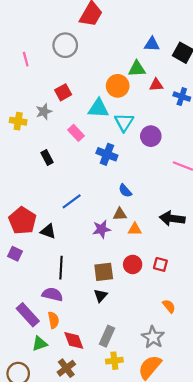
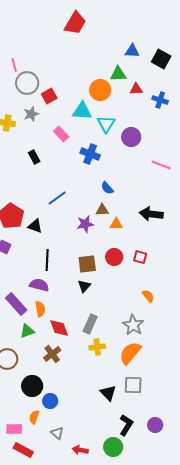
gray circle: (65, 45) -> (27, 83), moved

